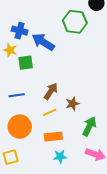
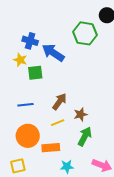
green arrow: (89, 126) -> (85, 136), moved
orange rectangle: (53, 137) -> (51, 148), moved

